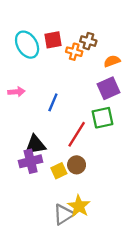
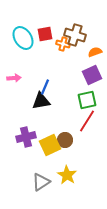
brown cross: (88, 41) -> (75, 35), size x1.5
red line: (77, 134) -> (87, 121), moved
black triangle: (35, 145) -> (41, 101), moved
yellow square: (59, 171) -> (50, 145), size x1.5
gray triangle: (64, 214) -> (41, 182), moved

